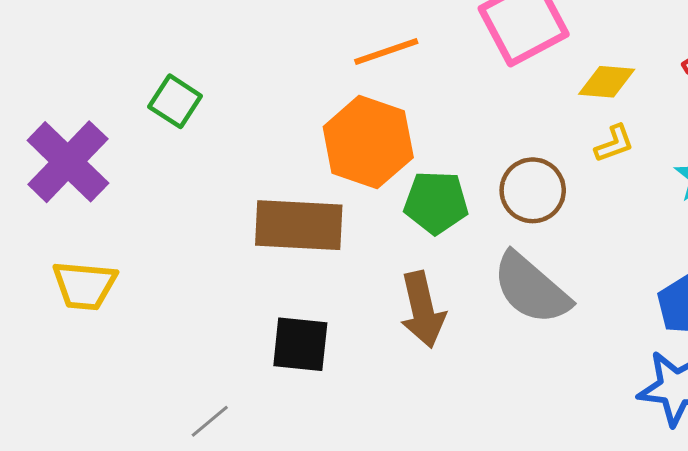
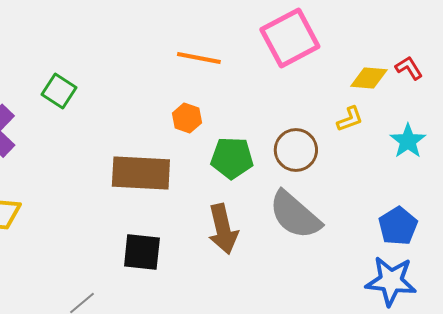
orange line: (386, 52) -> (199, 58), turned 30
yellow diamond: (607, 82) -> (369, 78), moved
orange hexagon: (368, 142) -> (187, 118), size x0.5

